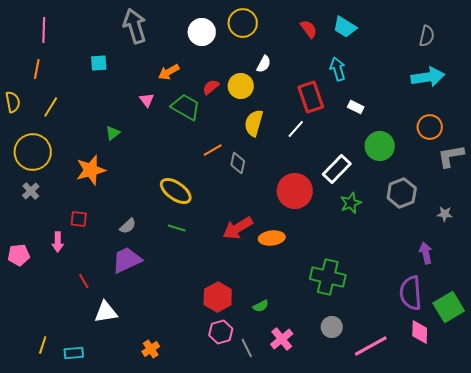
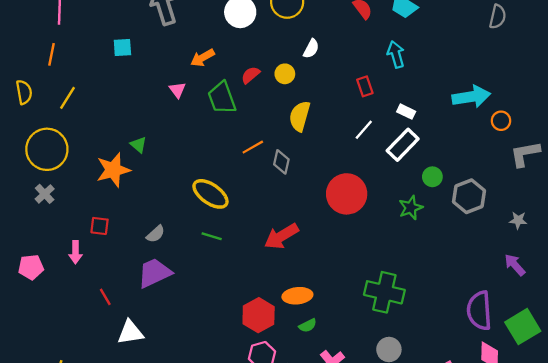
cyan arrow: (428, 77) -> (471, 97), moved
yellow circle: (241, 86) -> (285, 74), size x0.7
red rectangle: (311, 97) -> (365, 86), size x0.6
green trapezoid: (186, 107) -> (222, 98), turned -140
white rectangle: (356, 107) -> (406, 112), moved
orange circle: (430, 127) -> (501, 121), size x0.7
white line: (296, 129) -> (364, 130), moved
green triangle: (113, 133) -> (138, 145), moved, turned -42
green circle: (380, 146) -> (432, 177), moved, size x0.6
white rectangle: (337, 169) -> (403, 145), moved
orange ellipse: (272, 238) -> (297, 296), moved
purple arrow: (426, 253) -> (515, 265), moved, turned -30

